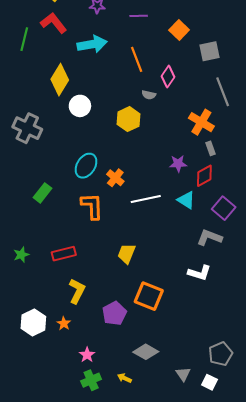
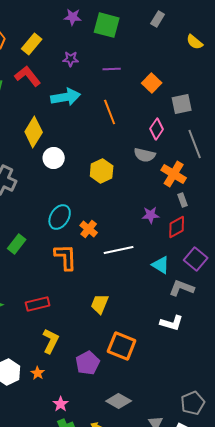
pink diamond: (168, 77) -> (157, 129), moved
gray semicircle: (149, 95) -> (145, 155), moved, size x1.5
cyan triangle: (186, 200) -> (161, 265), moved

